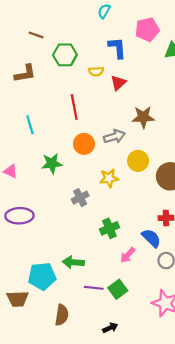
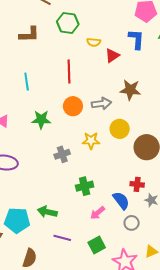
blue L-shape: (117, 48) -> (136, 39), moved
green square: (118, 289) -> (97, 245), moved

